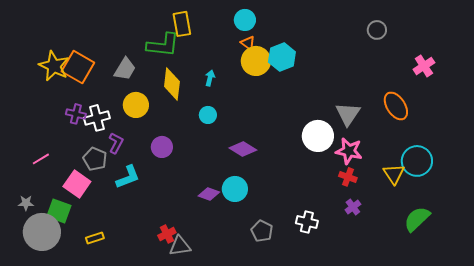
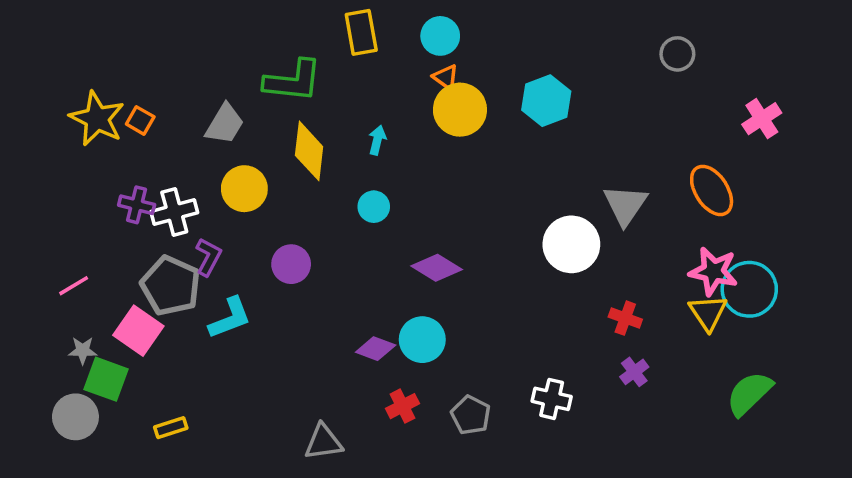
yellow rectangle: (182, 24) -> (361, 32), moved
cyan hexagon: (282, 57) -> (546, 101), moved
orange square: (78, 67) -> (140, 120), size x0.5
pink star: (349, 151) -> (713, 271), moved
gray pentagon: (95, 159) -> (171, 286), size x1.4
gray star: (26, 203) -> (83, 350), moved
gray circle: (42, 232) -> (75, 417), size x0.7
red cross: (167, 234) -> (402, 406), moved

